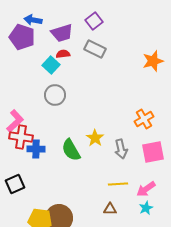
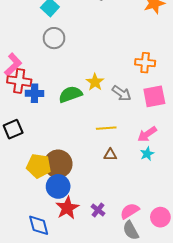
orange cross: (144, 119) -> (145, 63), turned 36
gray arrow: (121, 149) -> (122, 93), turned -42
green semicircle: (71, 150) -> (70, 94), turned 100
yellow line: (118, 184) -> (106, 128), moved

